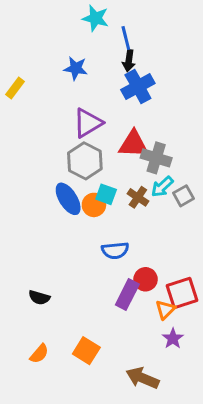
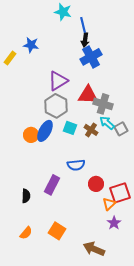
blue star: (76, 68) -> (31, 45), moved
cyan arrow: (162, 187) -> (107, 123), turned 84
blue ellipse: (68, 199) -> (45, 131), turned 60
orange circle: (94, 205) -> (31, 135), moved
purple rectangle: (127, 294) -> (52, 185), moved
black semicircle: (39, 298) -> (26, 196), turned -104

